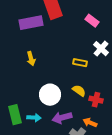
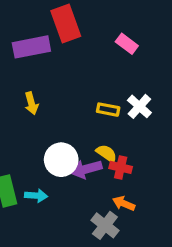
white cross: (101, 49) -> (139, 106), moved
red cross: (96, 100) -> (121, 167), moved
purple arrow: (62, 118) -> (86, 169), moved

